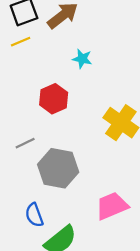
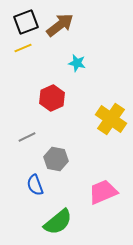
gray hexagon: (58, 168) -> (56, 159), size x0.7
blue semicircle: (34, 215) -> (35, 185), moved

